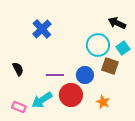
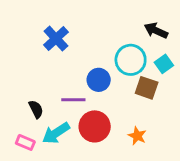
black semicircle: (18, 69) -> (36, 109), moved
blue circle: (85, 75) -> (99, 80), moved

